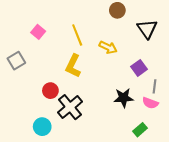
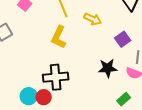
red circle: (50, 91) -> (44, 97), moved
black cross: (70, 107) -> (56, 77), turned 35

